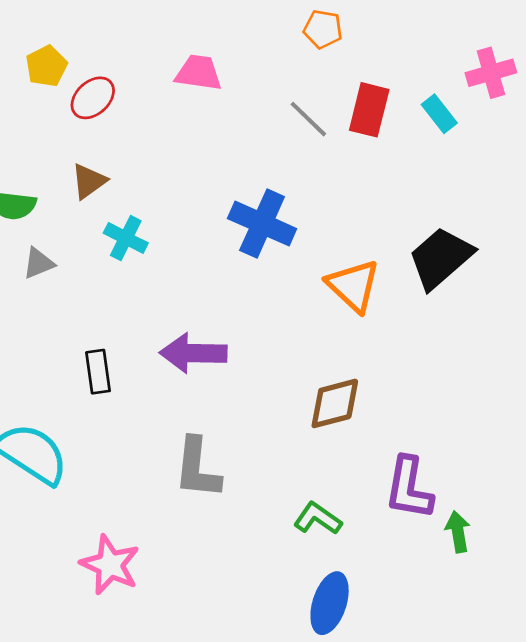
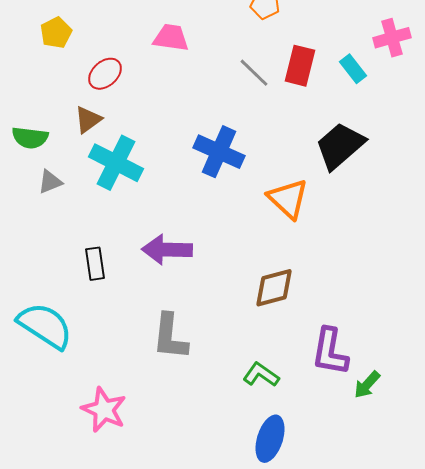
red ellipse: (93, 98) -> (105, 74), moved
cyan cross: (126, 238) -> (116, 163), size x1.6
black trapezoid: (441, 258) -> (340, 146), moved
green arrow: (458, 532) -> (367, 385), turned -128

